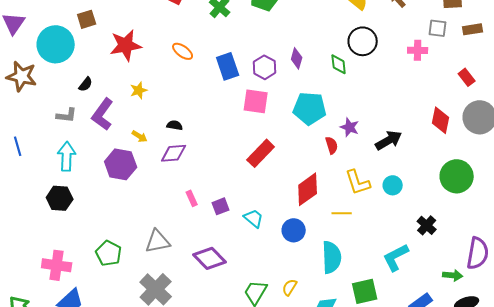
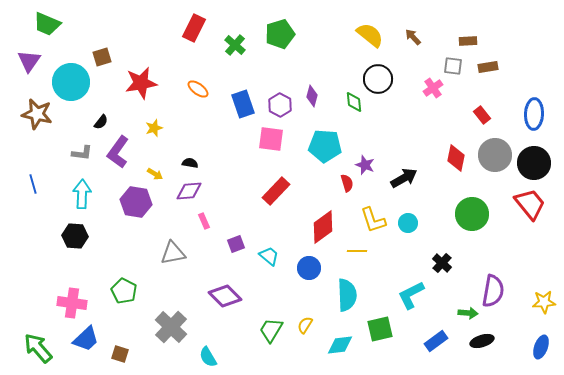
pink cross: (418, 50) -> (433, 88), turned -36
pink rectangle: (192, 198) -> (204, 221), moved
gray triangle: (158, 241) -> (173, 253), moved

